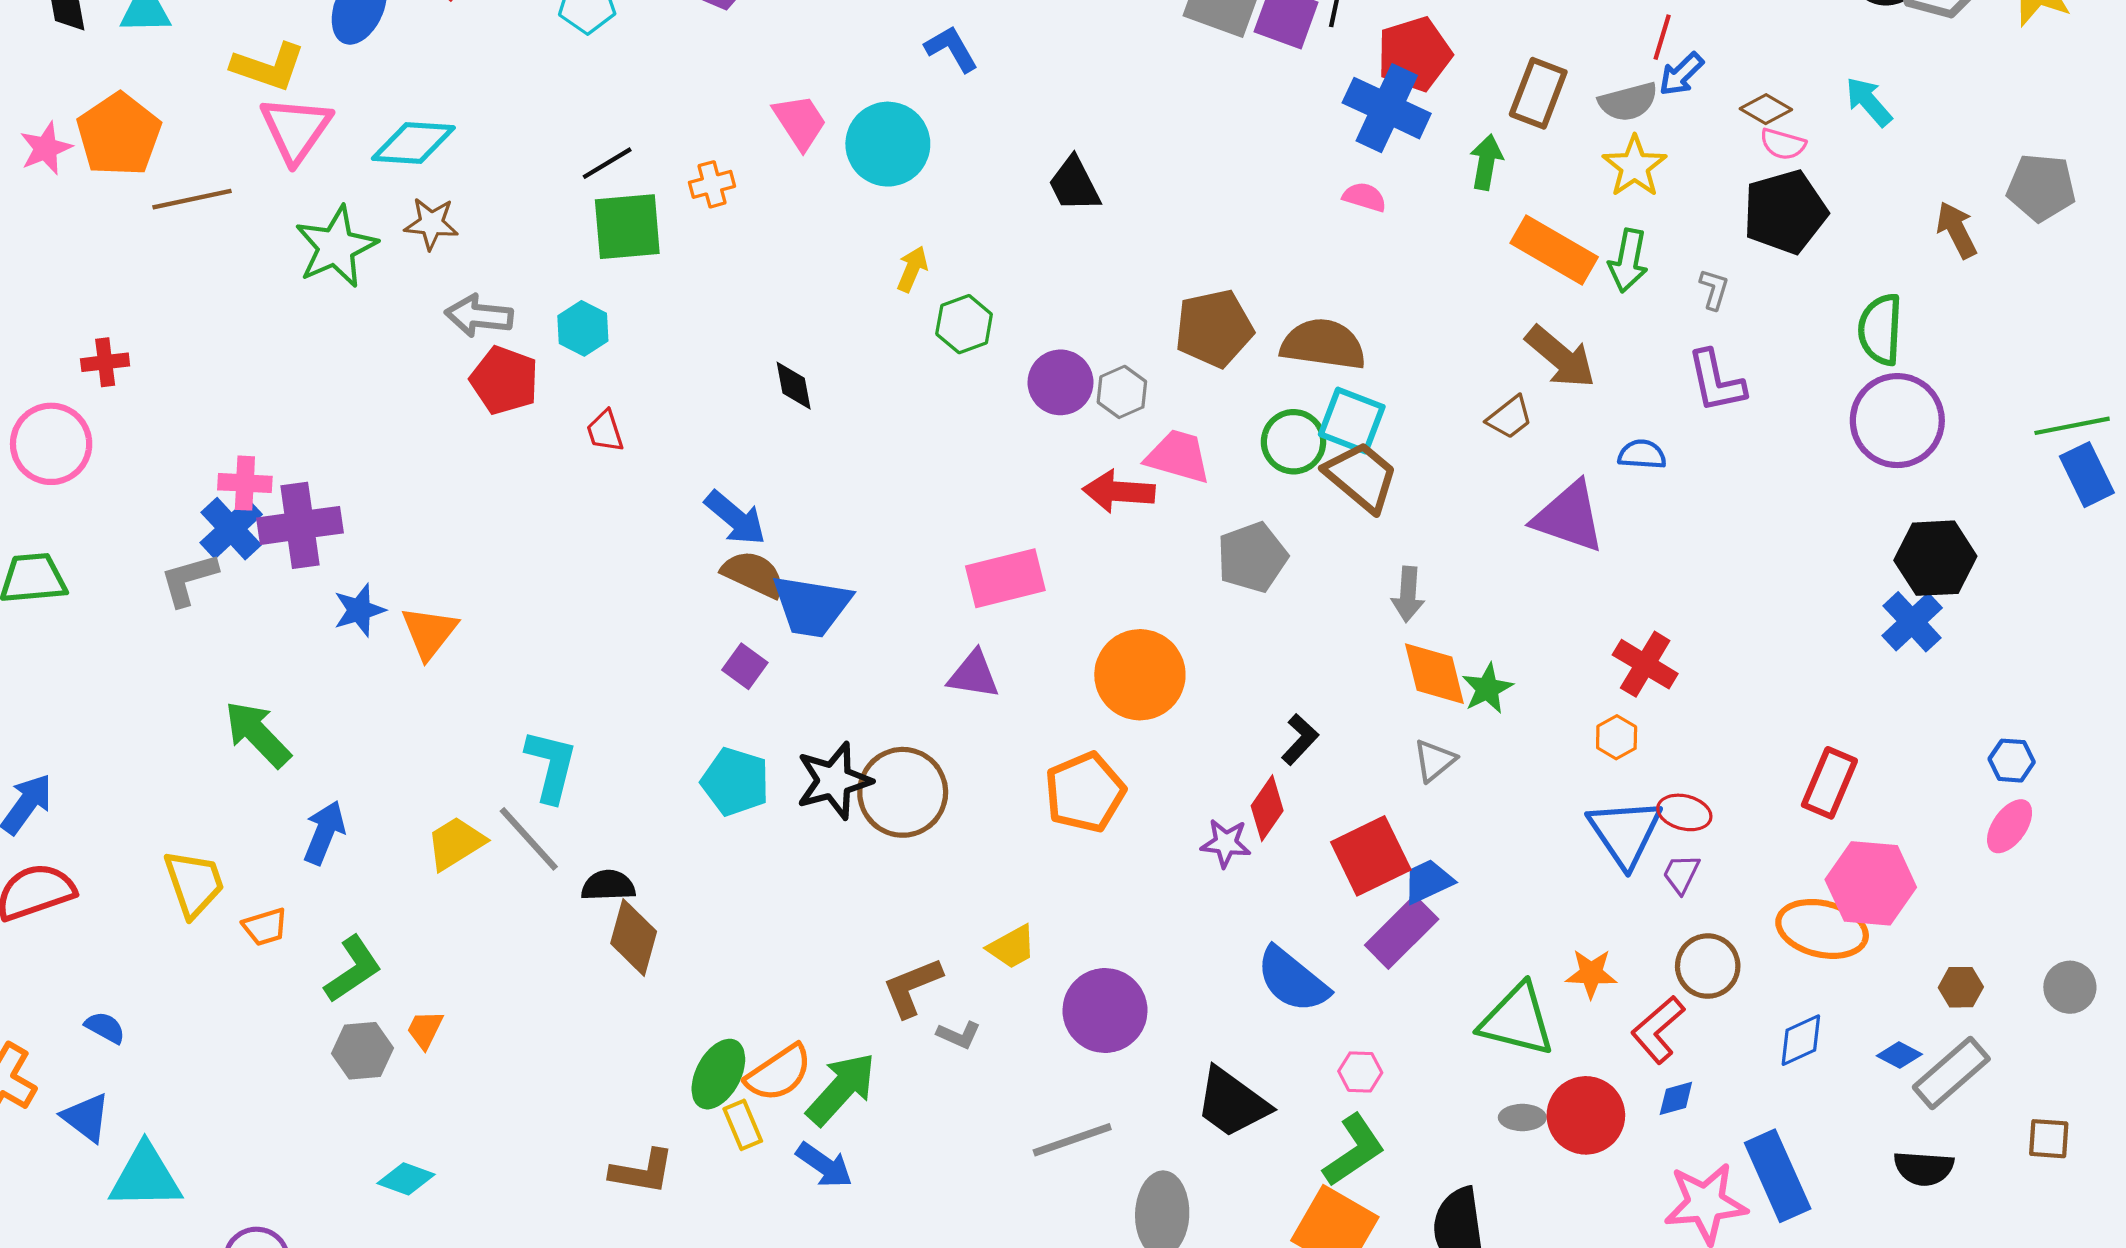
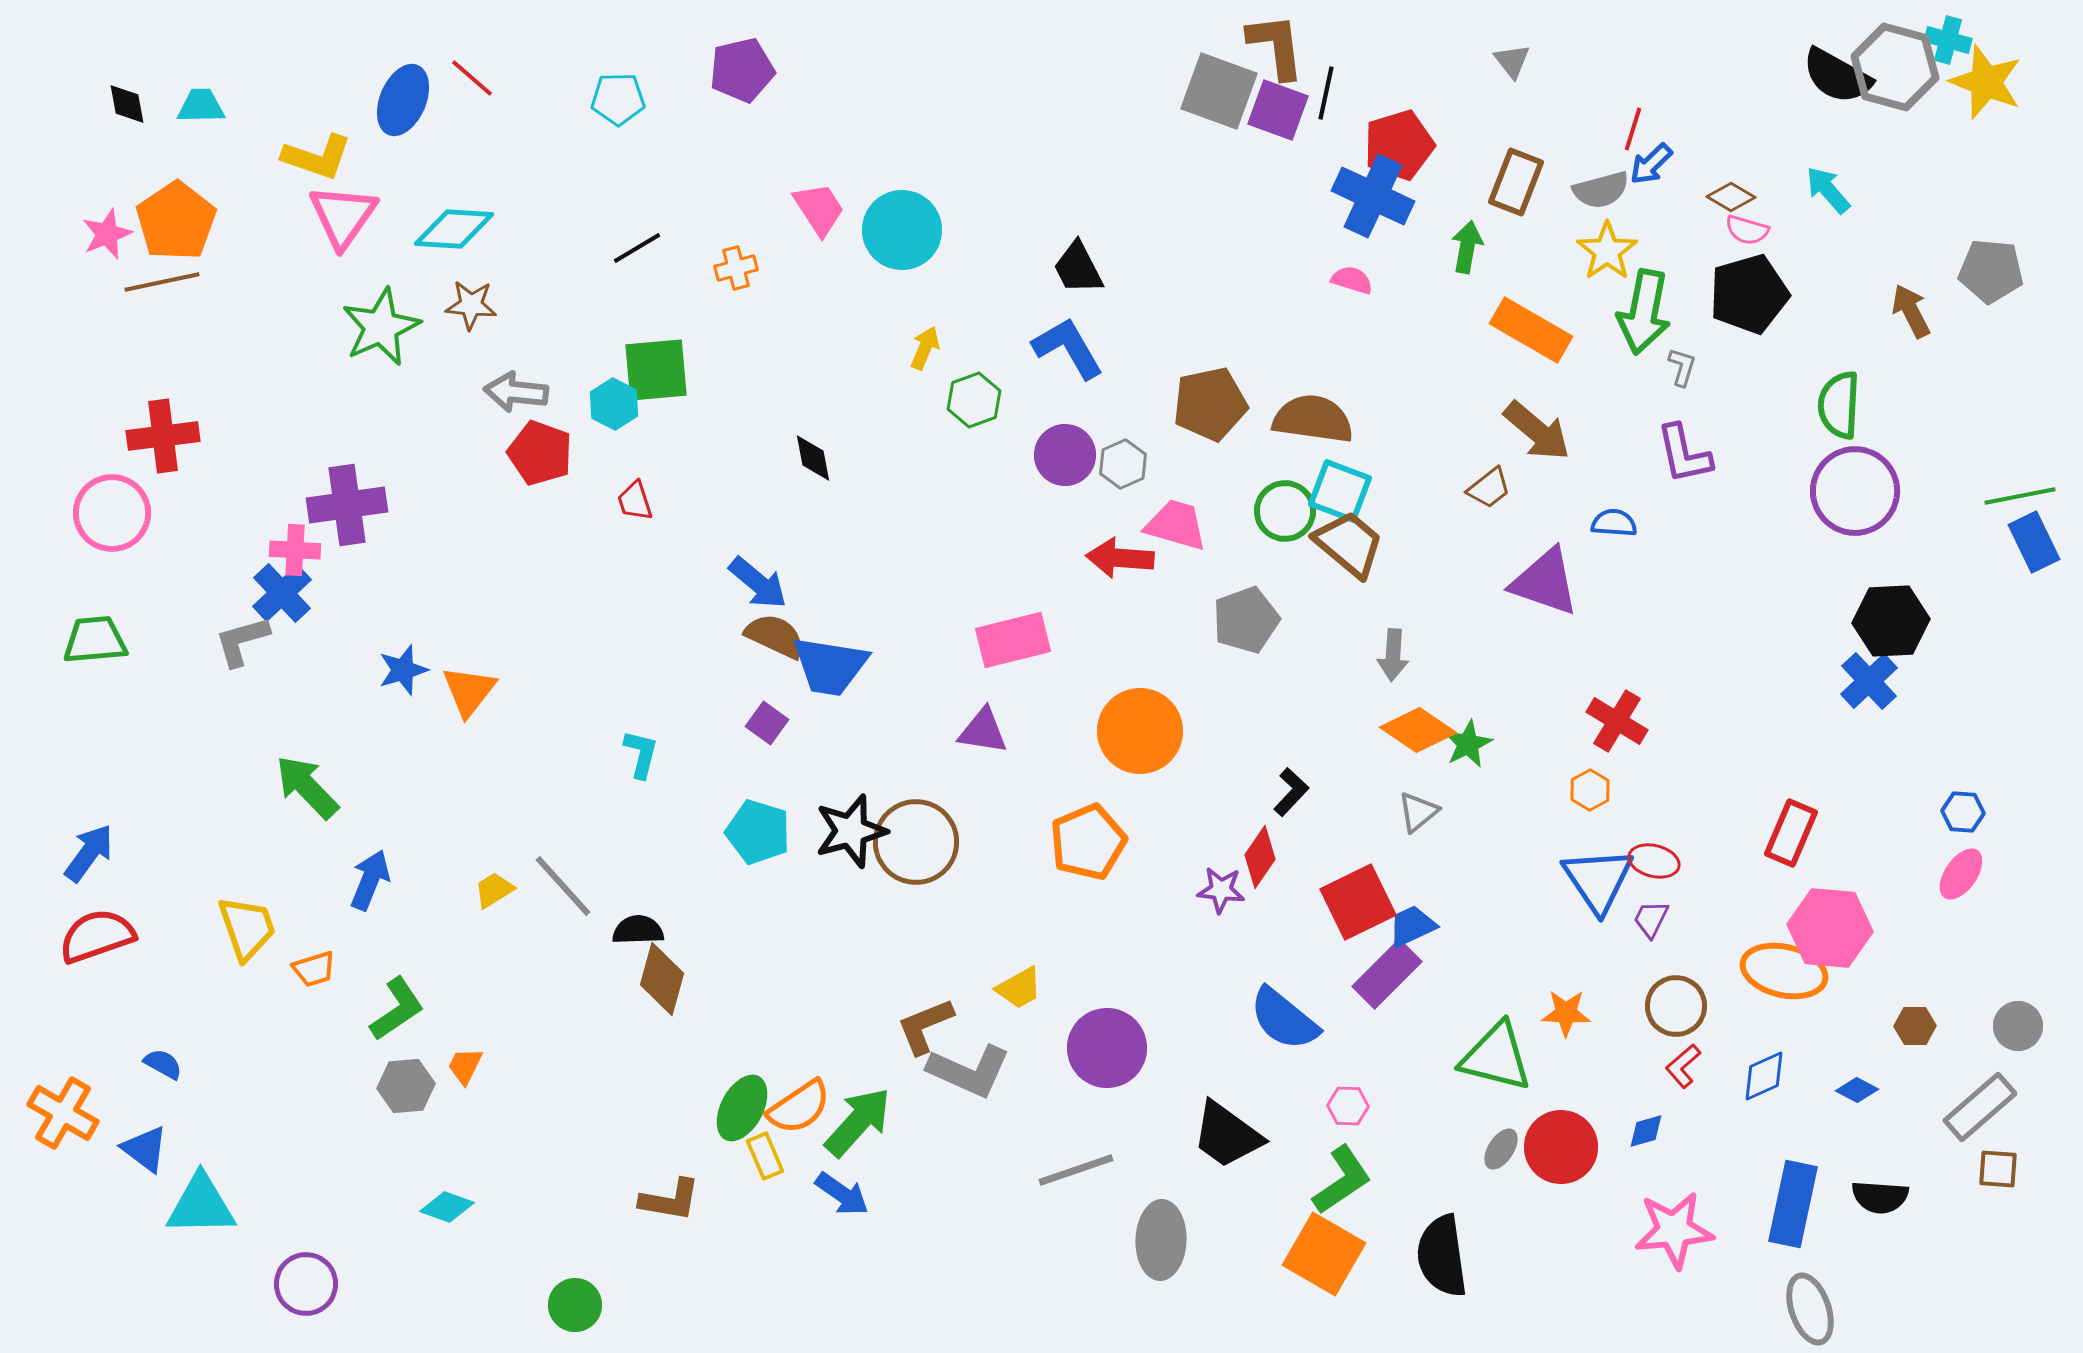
blue L-shape: (951, 49) -> (1068, 348), moved, size x1.4
brown line: (192, 199) -> (162, 282), moved
green square: (627, 227) -> (656, 370), moved
green arrow: (1628, 261) -> (1644, 312), moved, size x1.4
red cross: (105, 362) -> (163, 436), size x1.6
purple cross: (300, 525) -> (347, 505), moved
orange diamond: (1434, 674) -> (1418, 730), turned -42
cyan L-shape: (551, 766) -> (641, 754), moved, size x0.7
yellow trapezoid: (456, 843) -> (494, 890), size x0.7
red L-shape: (1658, 1030) -> (1683, 1066), moved, size x0.7
gray L-shape: (959, 1035) -> (969, 1071), size x2.0
gray rectangle: (1951, 1073) -> (1980, 1107), moved
gray ellipse: (1522, 1117) -> (1501, 1149), turned -57
blue rectangle: (1778, 1176) -> (1793, 1204), moved, turned 36

